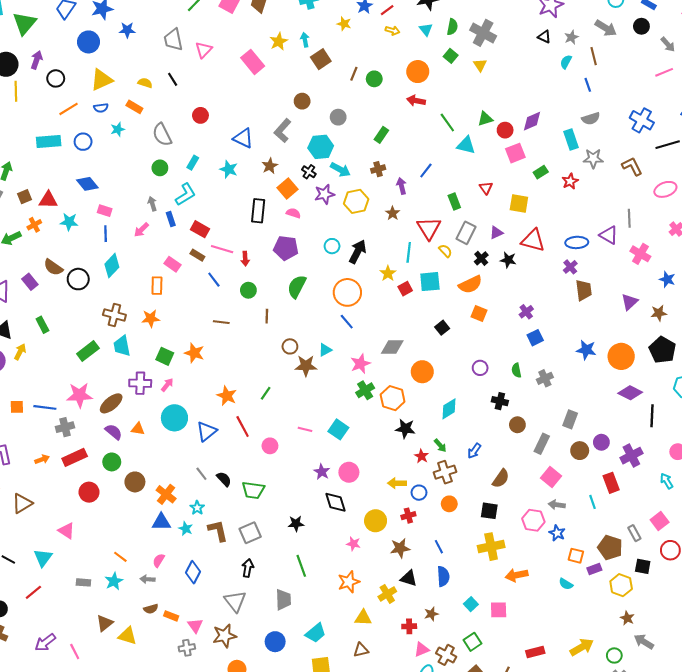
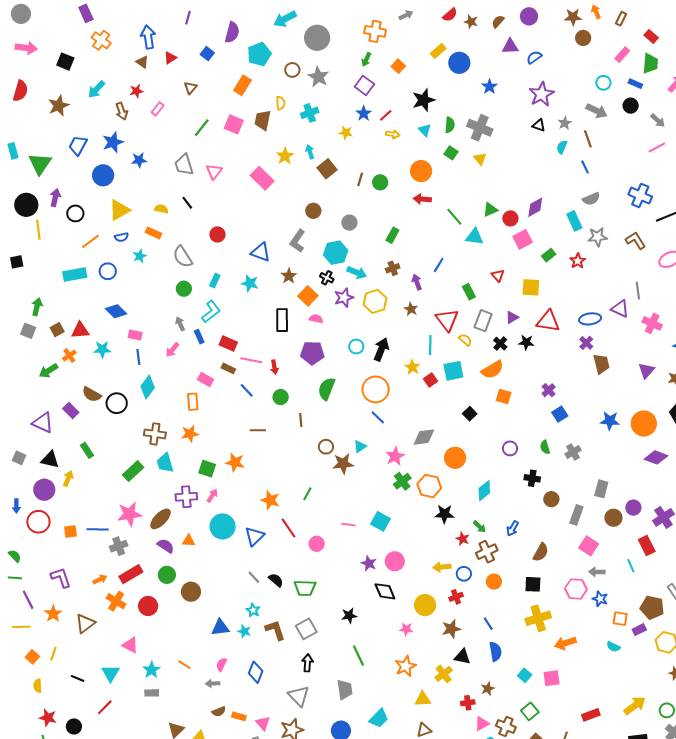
orange cross: (166, 494) -> (116, 601), moved
cyan star: (114, 581) -> (152, 670), moved

